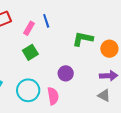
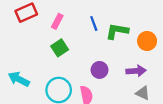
blue line: (46, 21) -> (94, 23), moved
purple arrow: (109, 76) -> (136, 71), moved

